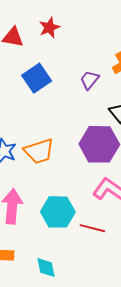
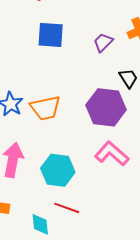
blue square: (37, 78) -> (51, 35), turned 32
red line: (92, 228) -> (67, 208), moved

